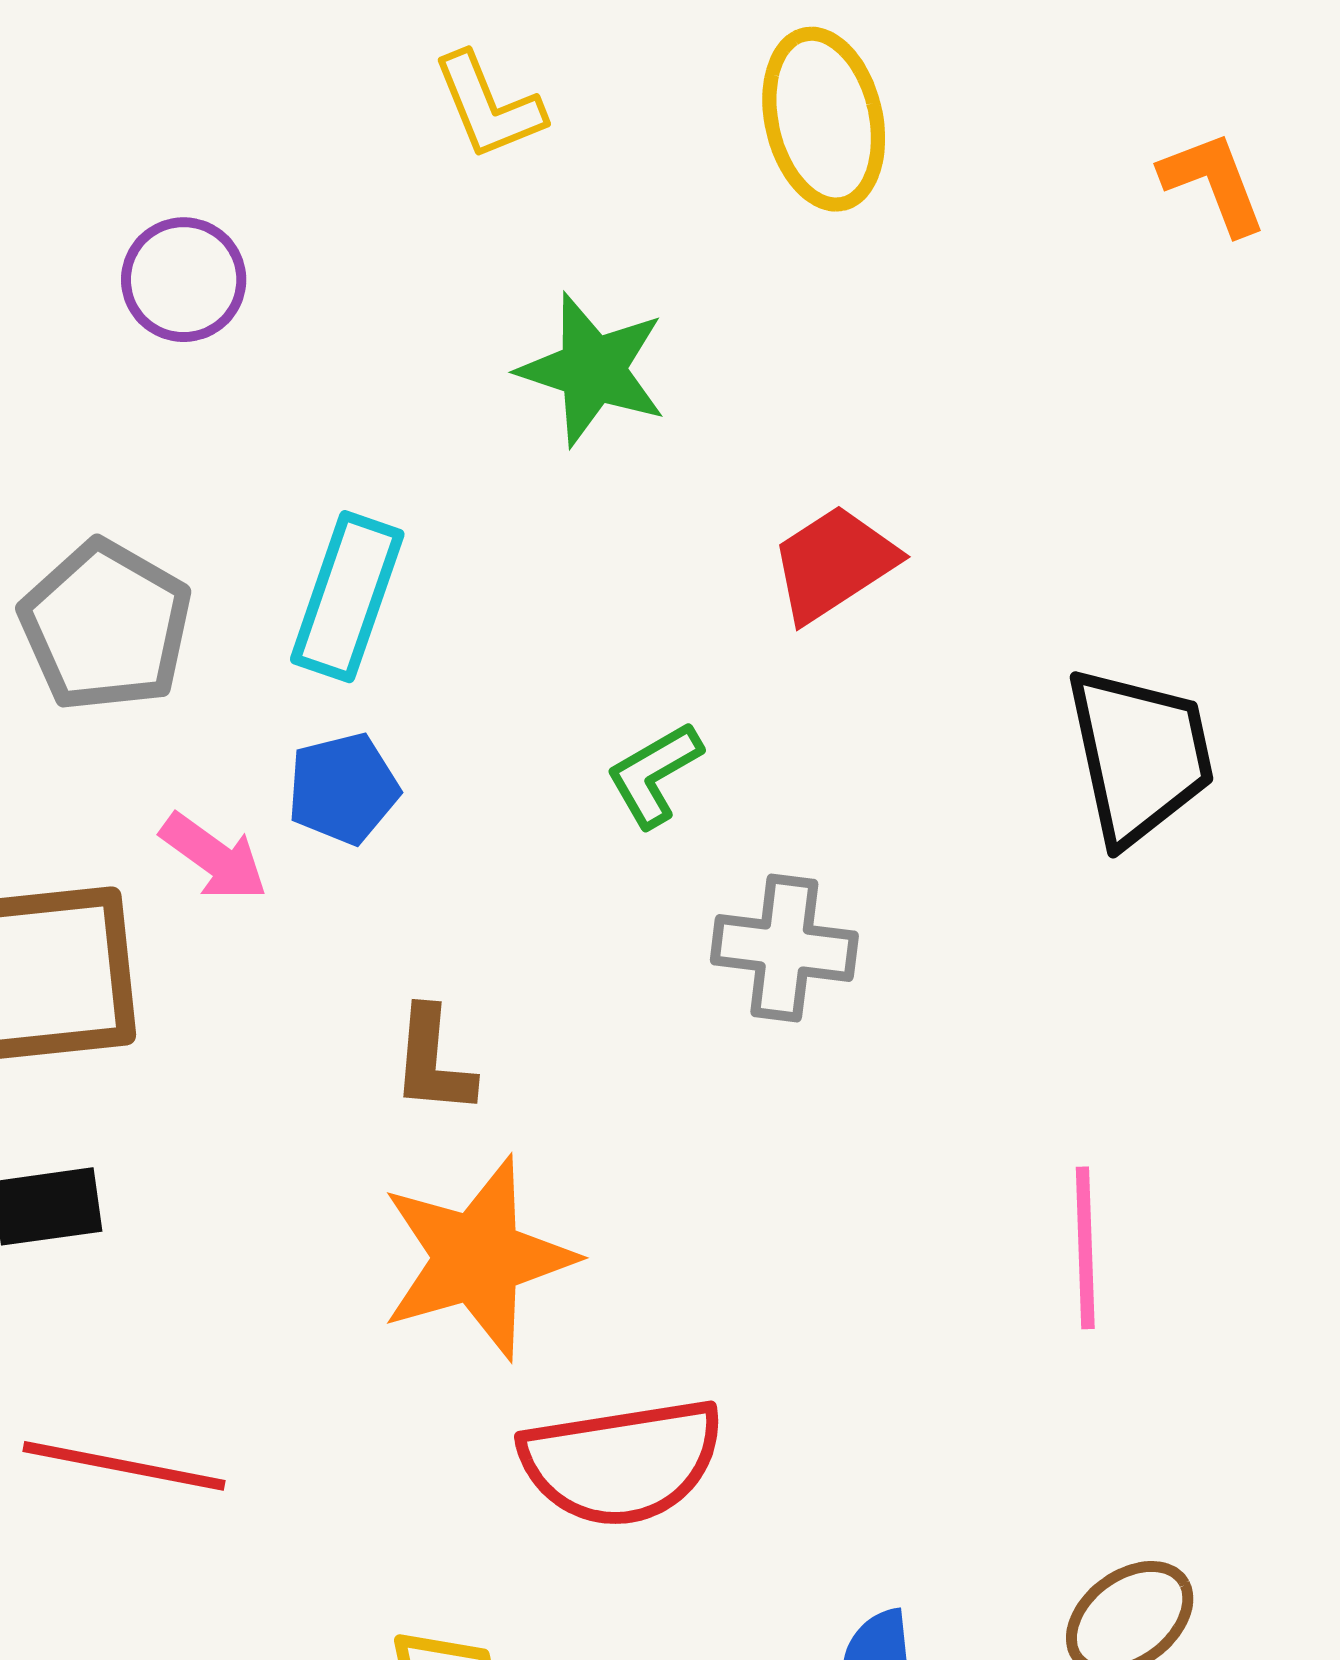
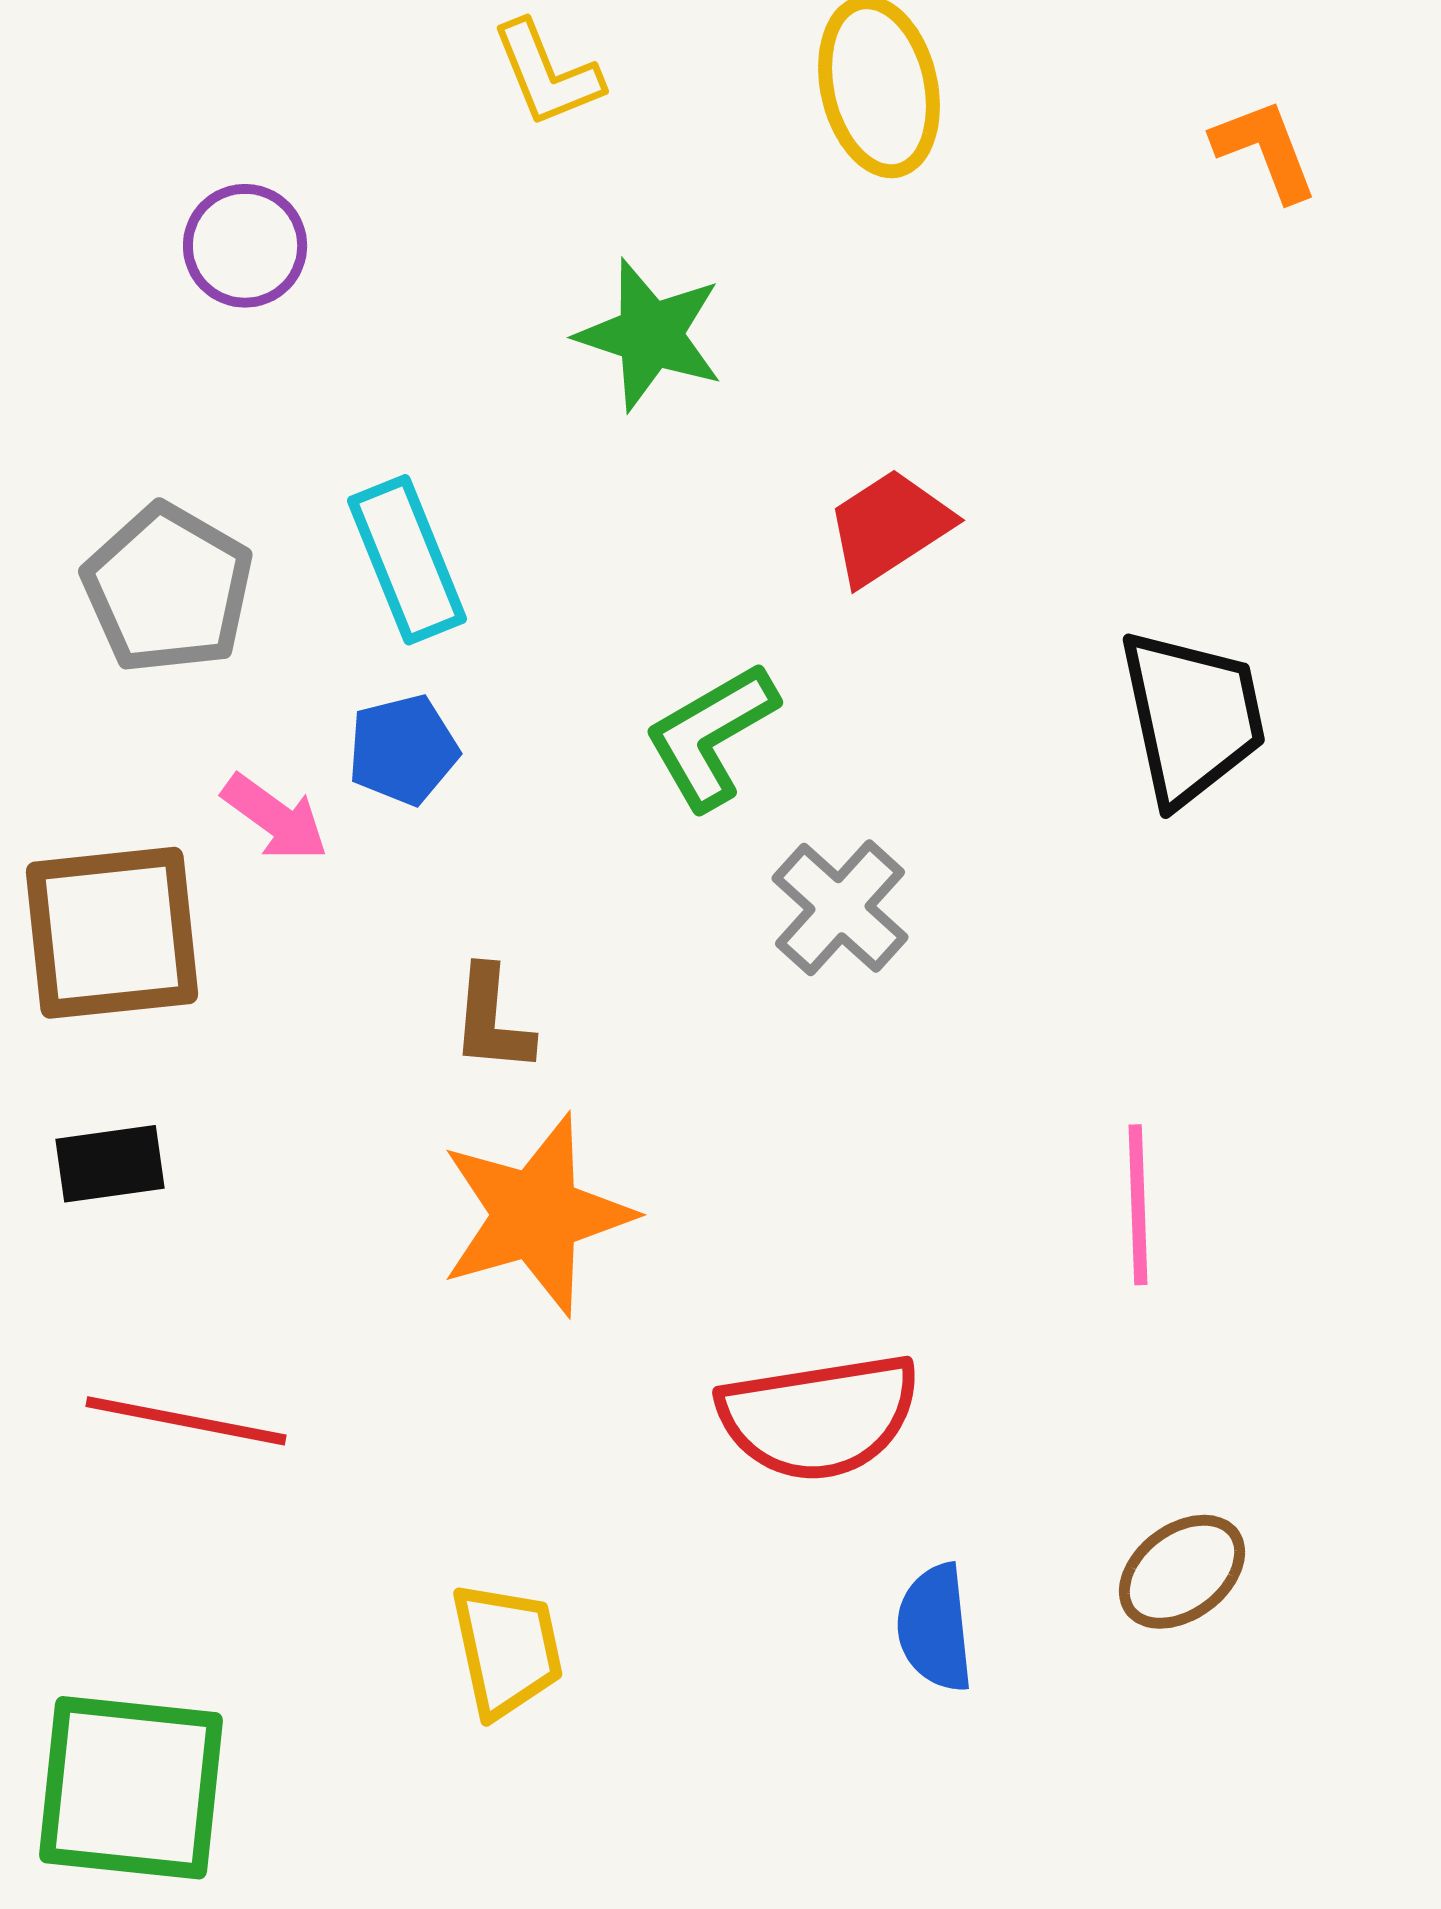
cyan rectangle: (347, 597) -> (407, 560), turned -41
green L-shape: (654, 774) -> (711, 736), size x1.4
gray cross: (784, 948) -> (840, 908), turned 35
red semicircle: (622, 1462) -> (819, 1417), moved

